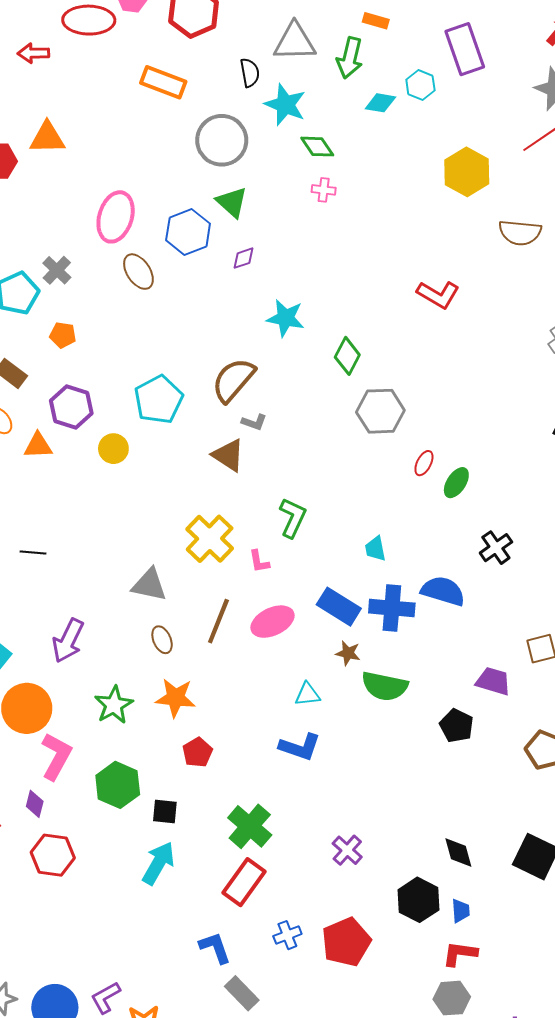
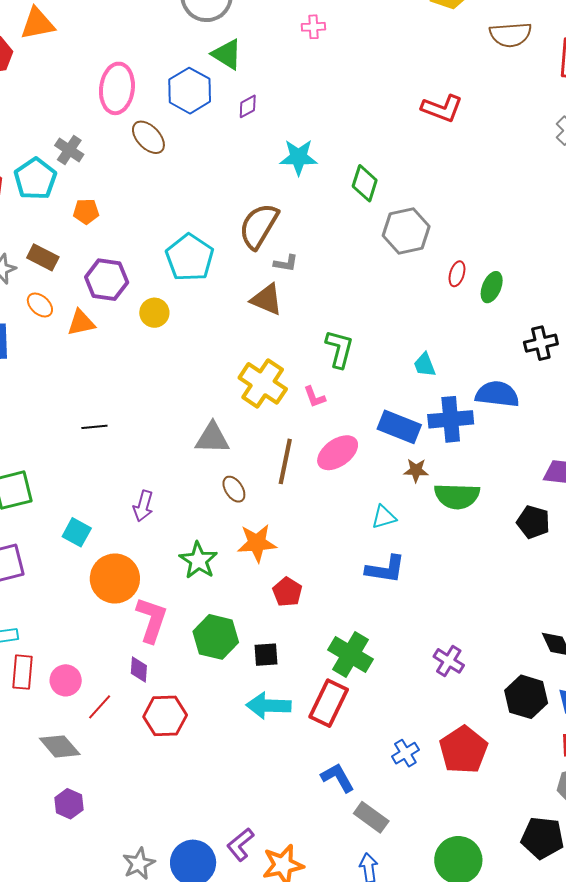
black cross: (496, 548) -> (541, 343), turned 32
purple arrow: (68, 641) -> (143, 506), size x0.7
cyan arrow: (158, 863) -> (269, 706), turned -108
red rectangle: (244, 882) -> (329, 703), moved

